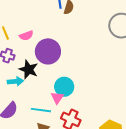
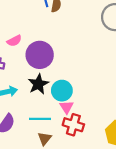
black star: (29, 69) -> (38, 84), moved, turned 30
pink triangle: (57, 98) -> (67, 107), moved

